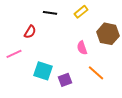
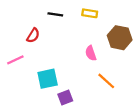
yellow rectangle: (81, 12) -> (90, 13), turned 48
cyan square: (43, 71) -> (48, 79), turned -30
purple square: (65, 80) -> (65, 98), moved

